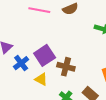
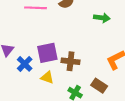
purple square: (45, 55) -> (47, 53), turned 30

